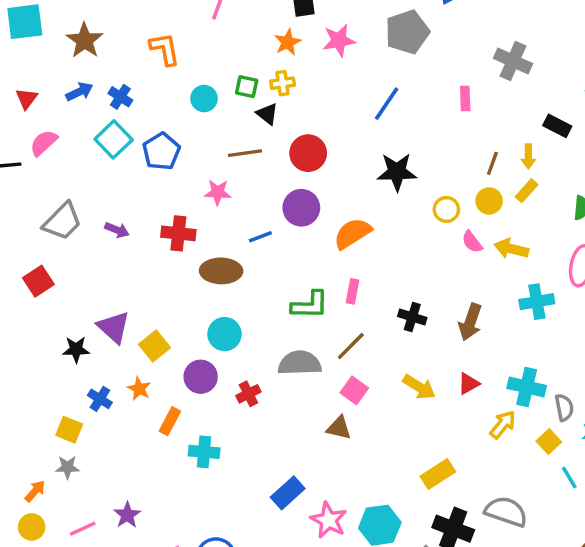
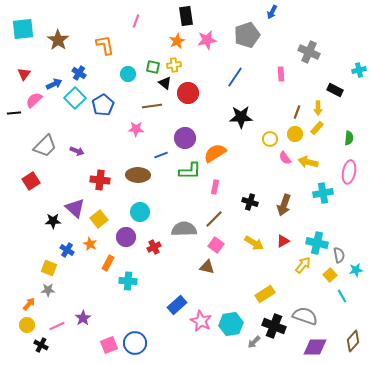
blue arrow: (79, 92) -> (54, 84), moved
red circle: (308, 153) -> (188, 93), moved
red cross: (178, 233) -> (100, 180), moved
green L-shape: (310, 305) -> (190, 171), moved

